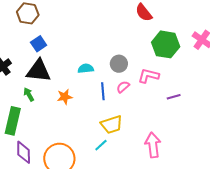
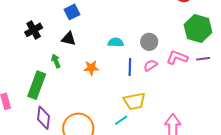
black triangle: (39, 71) -> (69, 39), size x0.6
purple line: (174, 97) -> (203, 59), moved

